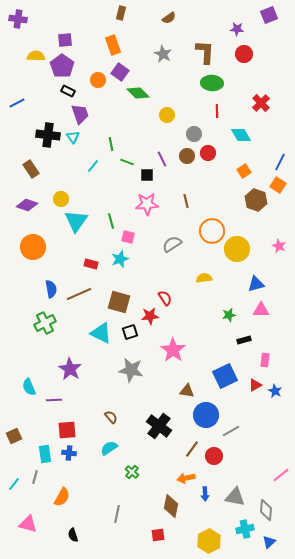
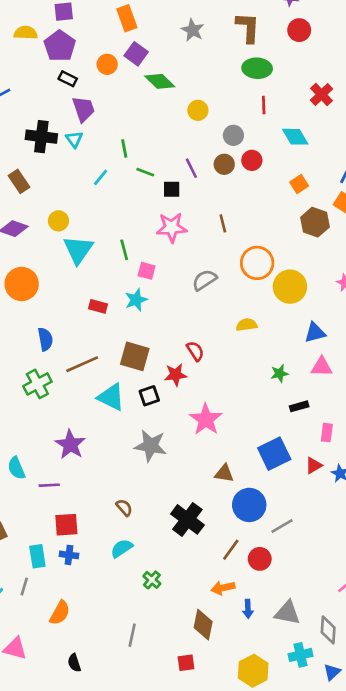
brown line: (79, 294) -> (82, 364), moved

